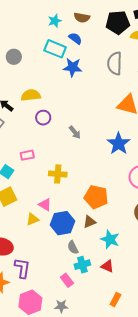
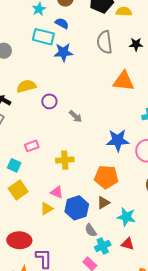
purple circle: (43, 118) -> (49, 101), moved
blue star: (119, 144) -> (118, 140), moved, turned -30

